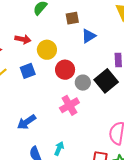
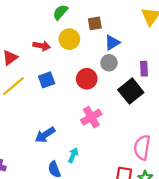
yellow circle: (47, 50) -> (69, 39), moved
gray circle: (83, 83) -> (109, 63), moved
cyan arrow: (59, 148) -> (73, 155), moved

